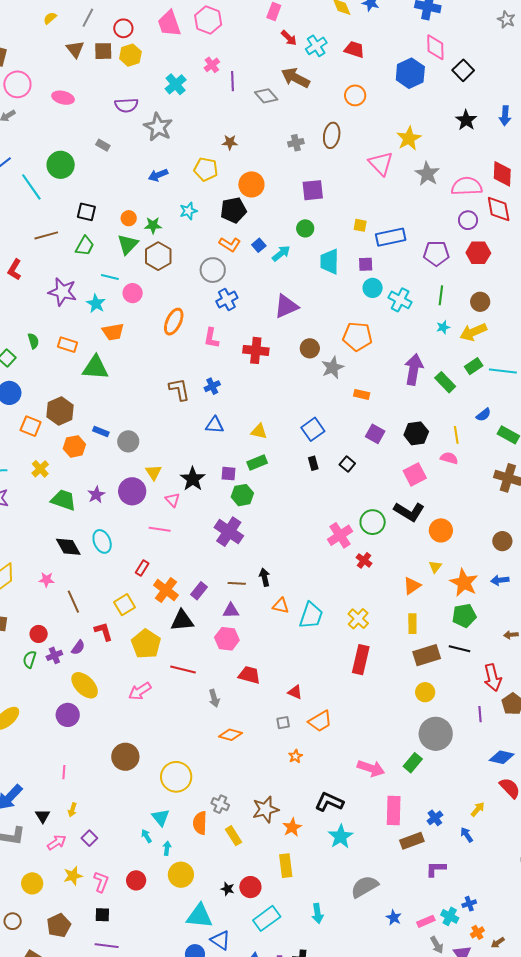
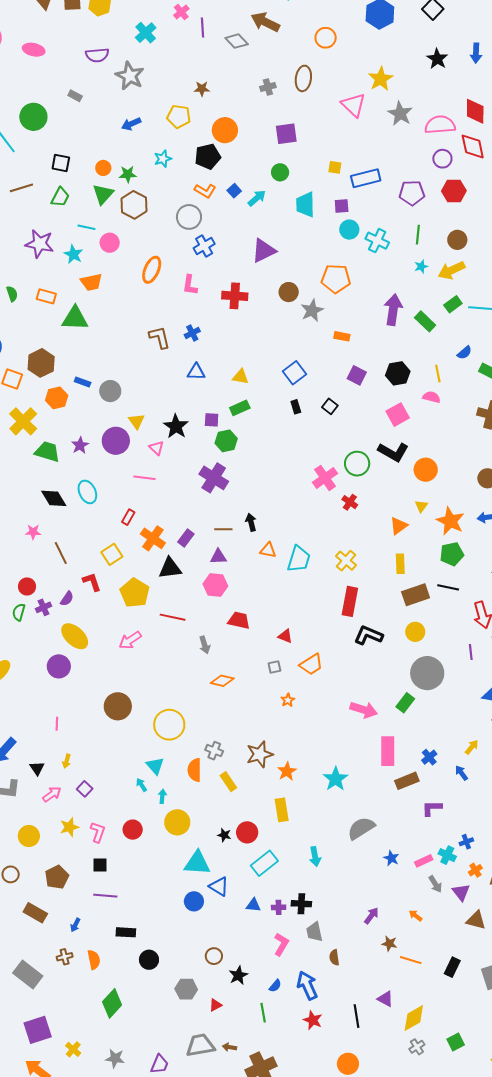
yellow cross: (40, 469) -> (23, 421), size x1.6
black L-shape: (329, 802) -> (368, 635), moved

